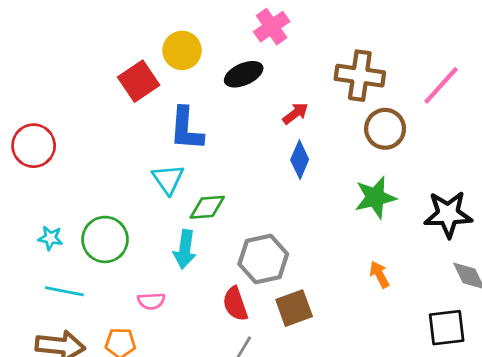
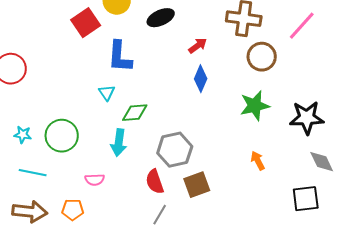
cyan triangle: (168, 179) -> (107, 93), size x0.7

